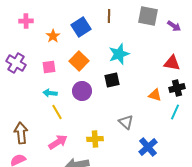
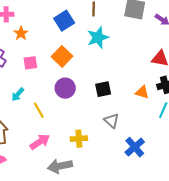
orange star: (53, 36) -> (21, 33), moved
cyan star: (119, 54) -> (98, 37), moved
black square: (112, 80) -> (103, 89), moved
cyan arrow: (50, 93) -> (18, 94), moved, turned -56

